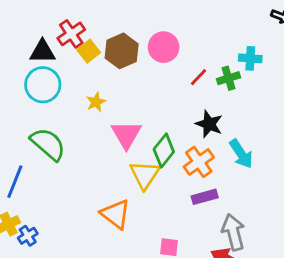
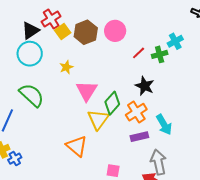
black triangle: (43, 52) -> (31, 31), turned -36
cyan cross: (250, 58) -> (175, 41), turned -35
cyan arrow: (241, 154) -> (164, 125), moved

